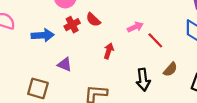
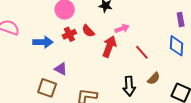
pink arrow: (135, 27) -> (122, 29), moved
red arrow: (109, 51) -> (109, 46), moved, size x1.5
brown square: (38, 88) -> (47, 88), moved

